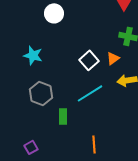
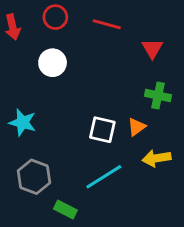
white square: (89, 60) -> (102, 130), turned -36
green rectangle: (63, 116) -> (65, 210), turned -63

